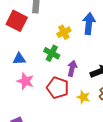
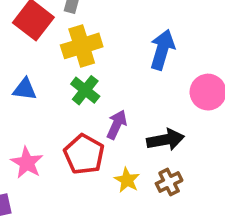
yellow cross: (64, 32) -> (82, 46), moved, size x1.5
pink star: (25, 81) -> (27, 163), moved

